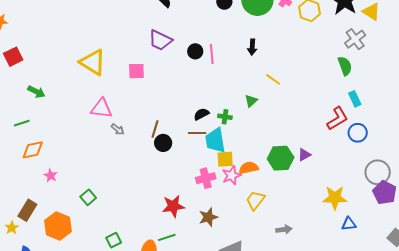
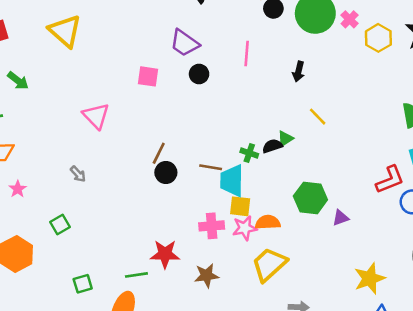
black circle: (195, 51) -> (199, 74), moved
pink line: (212, 54) -> (247, 54), moved
yellow triangle: (93, 62) -> (65, 31), moved
pink triangle: (101, 108) -> (96, 116), turned 30
black semicircle: (201, 114) -> (272, 146), moved
gray arrow: (118, 129) -> (78, 174), moved
green hexagon: (281, 158) -> (310, 198), moved
yellow star: (335, 198) -> (370, 278), turned -30
yellow trapezoid: (255, 200) -> (269, 264), size x1.4
green line: (167, 237) -> (136, 275), moved

